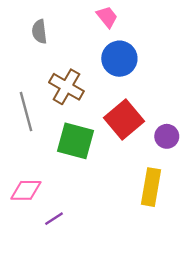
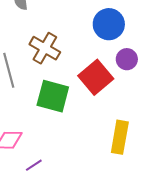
blue circle: (119, 59) -> (109, 24), moved
purple circle: (167, 136) -> (127, 59), moved

